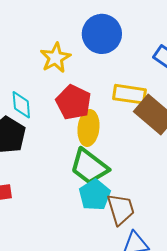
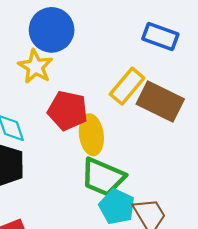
blue circle: (102, 34) -> (52, 30), moved
yellow rectangle: (129, 94) -> (127, 86), turned -44

